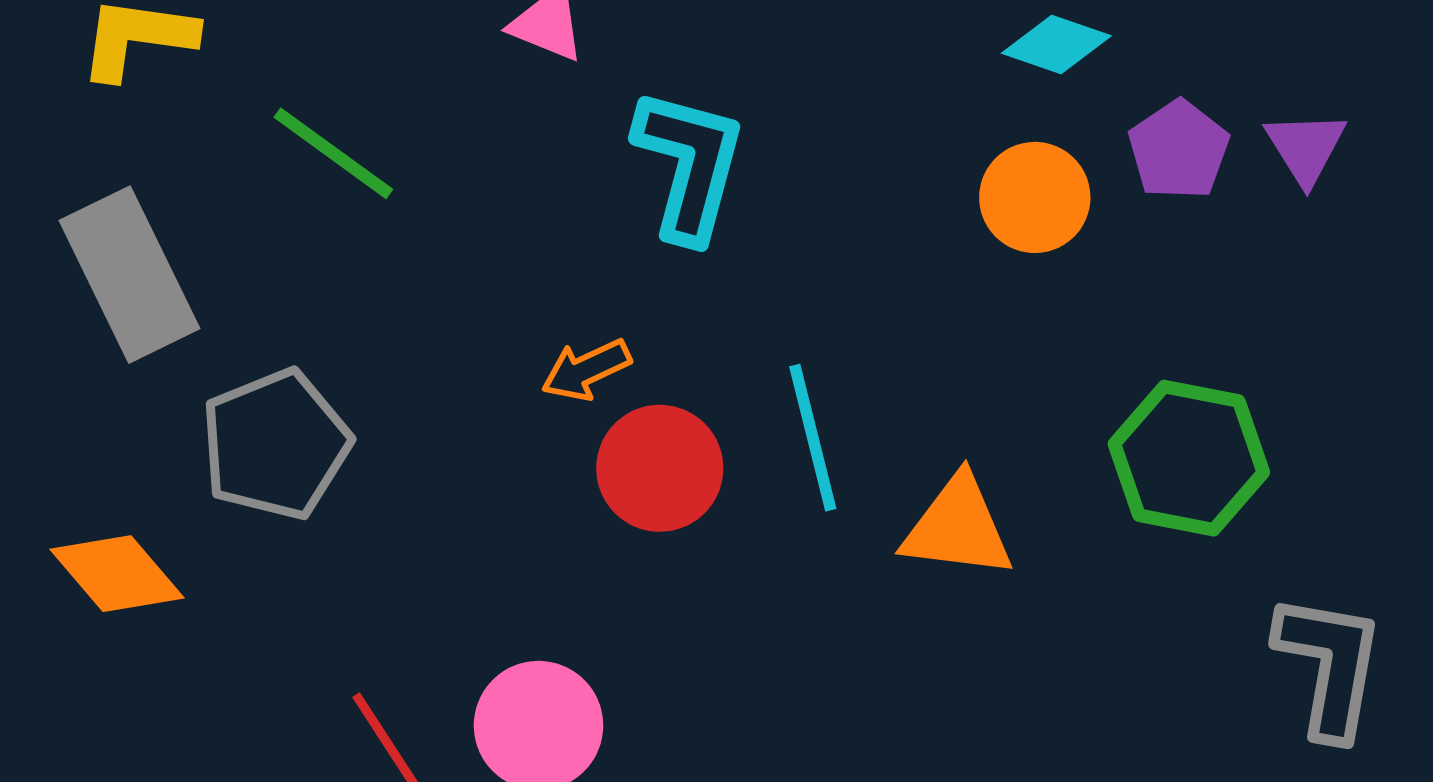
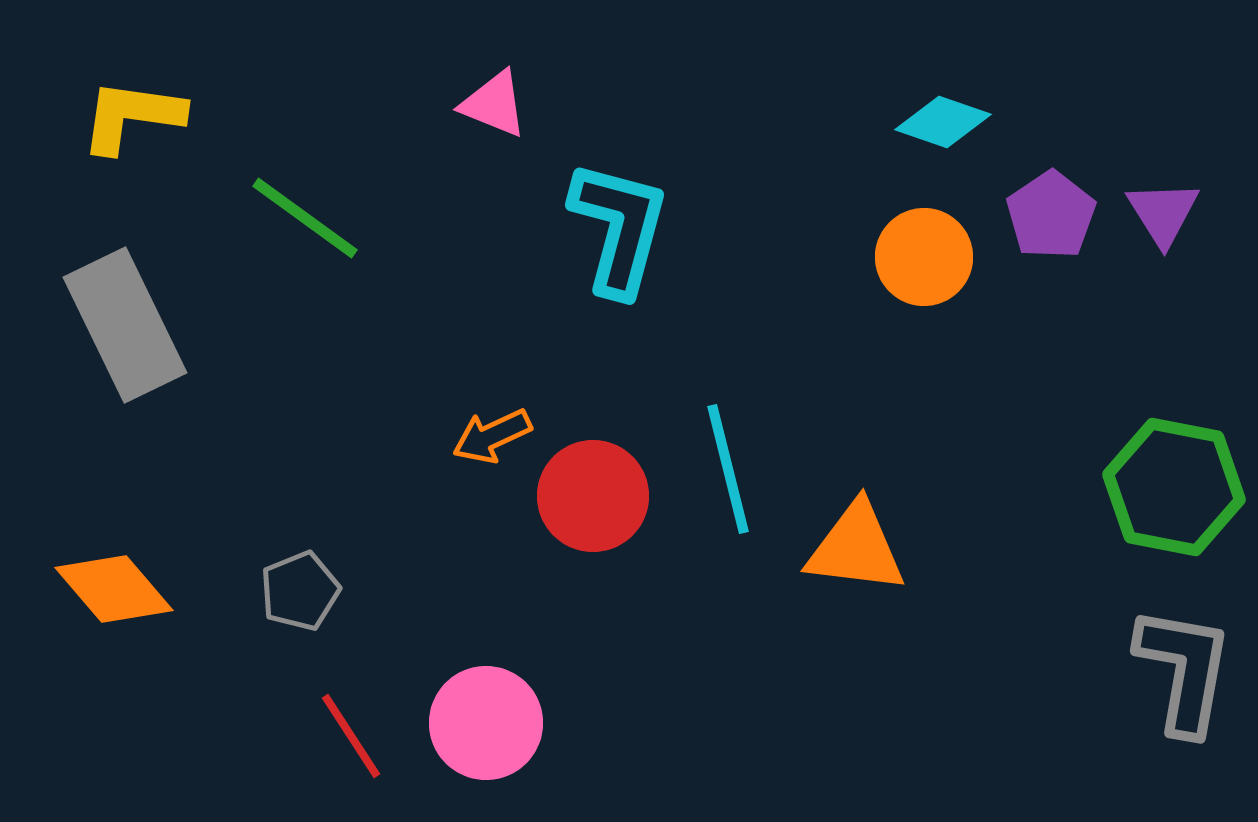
orange arrow: (586, 370) -> (492, 436), moved
gray pentagon: (276, 444) -> (300, 591), moved, size x0.6
green hexagon: (1189, 458) -> (1174, 487), moved

